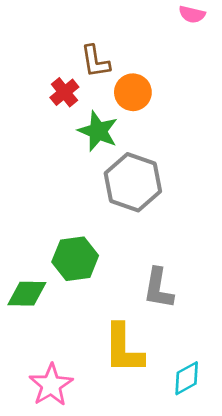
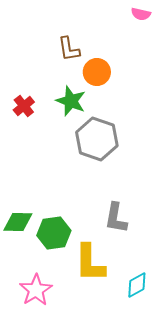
red cross: (64, 92) -> (24, 106), moved
green hexagon: (75, 259) -> (54, 233), moved

